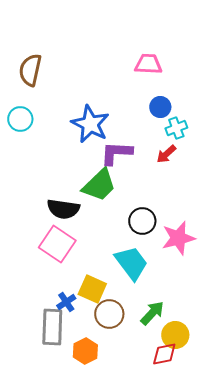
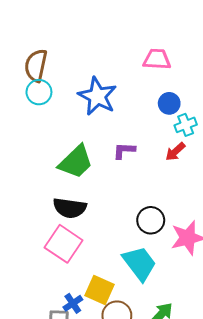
cyan circle: (20, 119) -> (39, 92), moved
blue star: (90, 124) -> (97, 96), moved
purple L-shape: (116, 153) -> (124, 151), size x0.7
green trapezoid: (99, 185) -> (76, 162), moved

